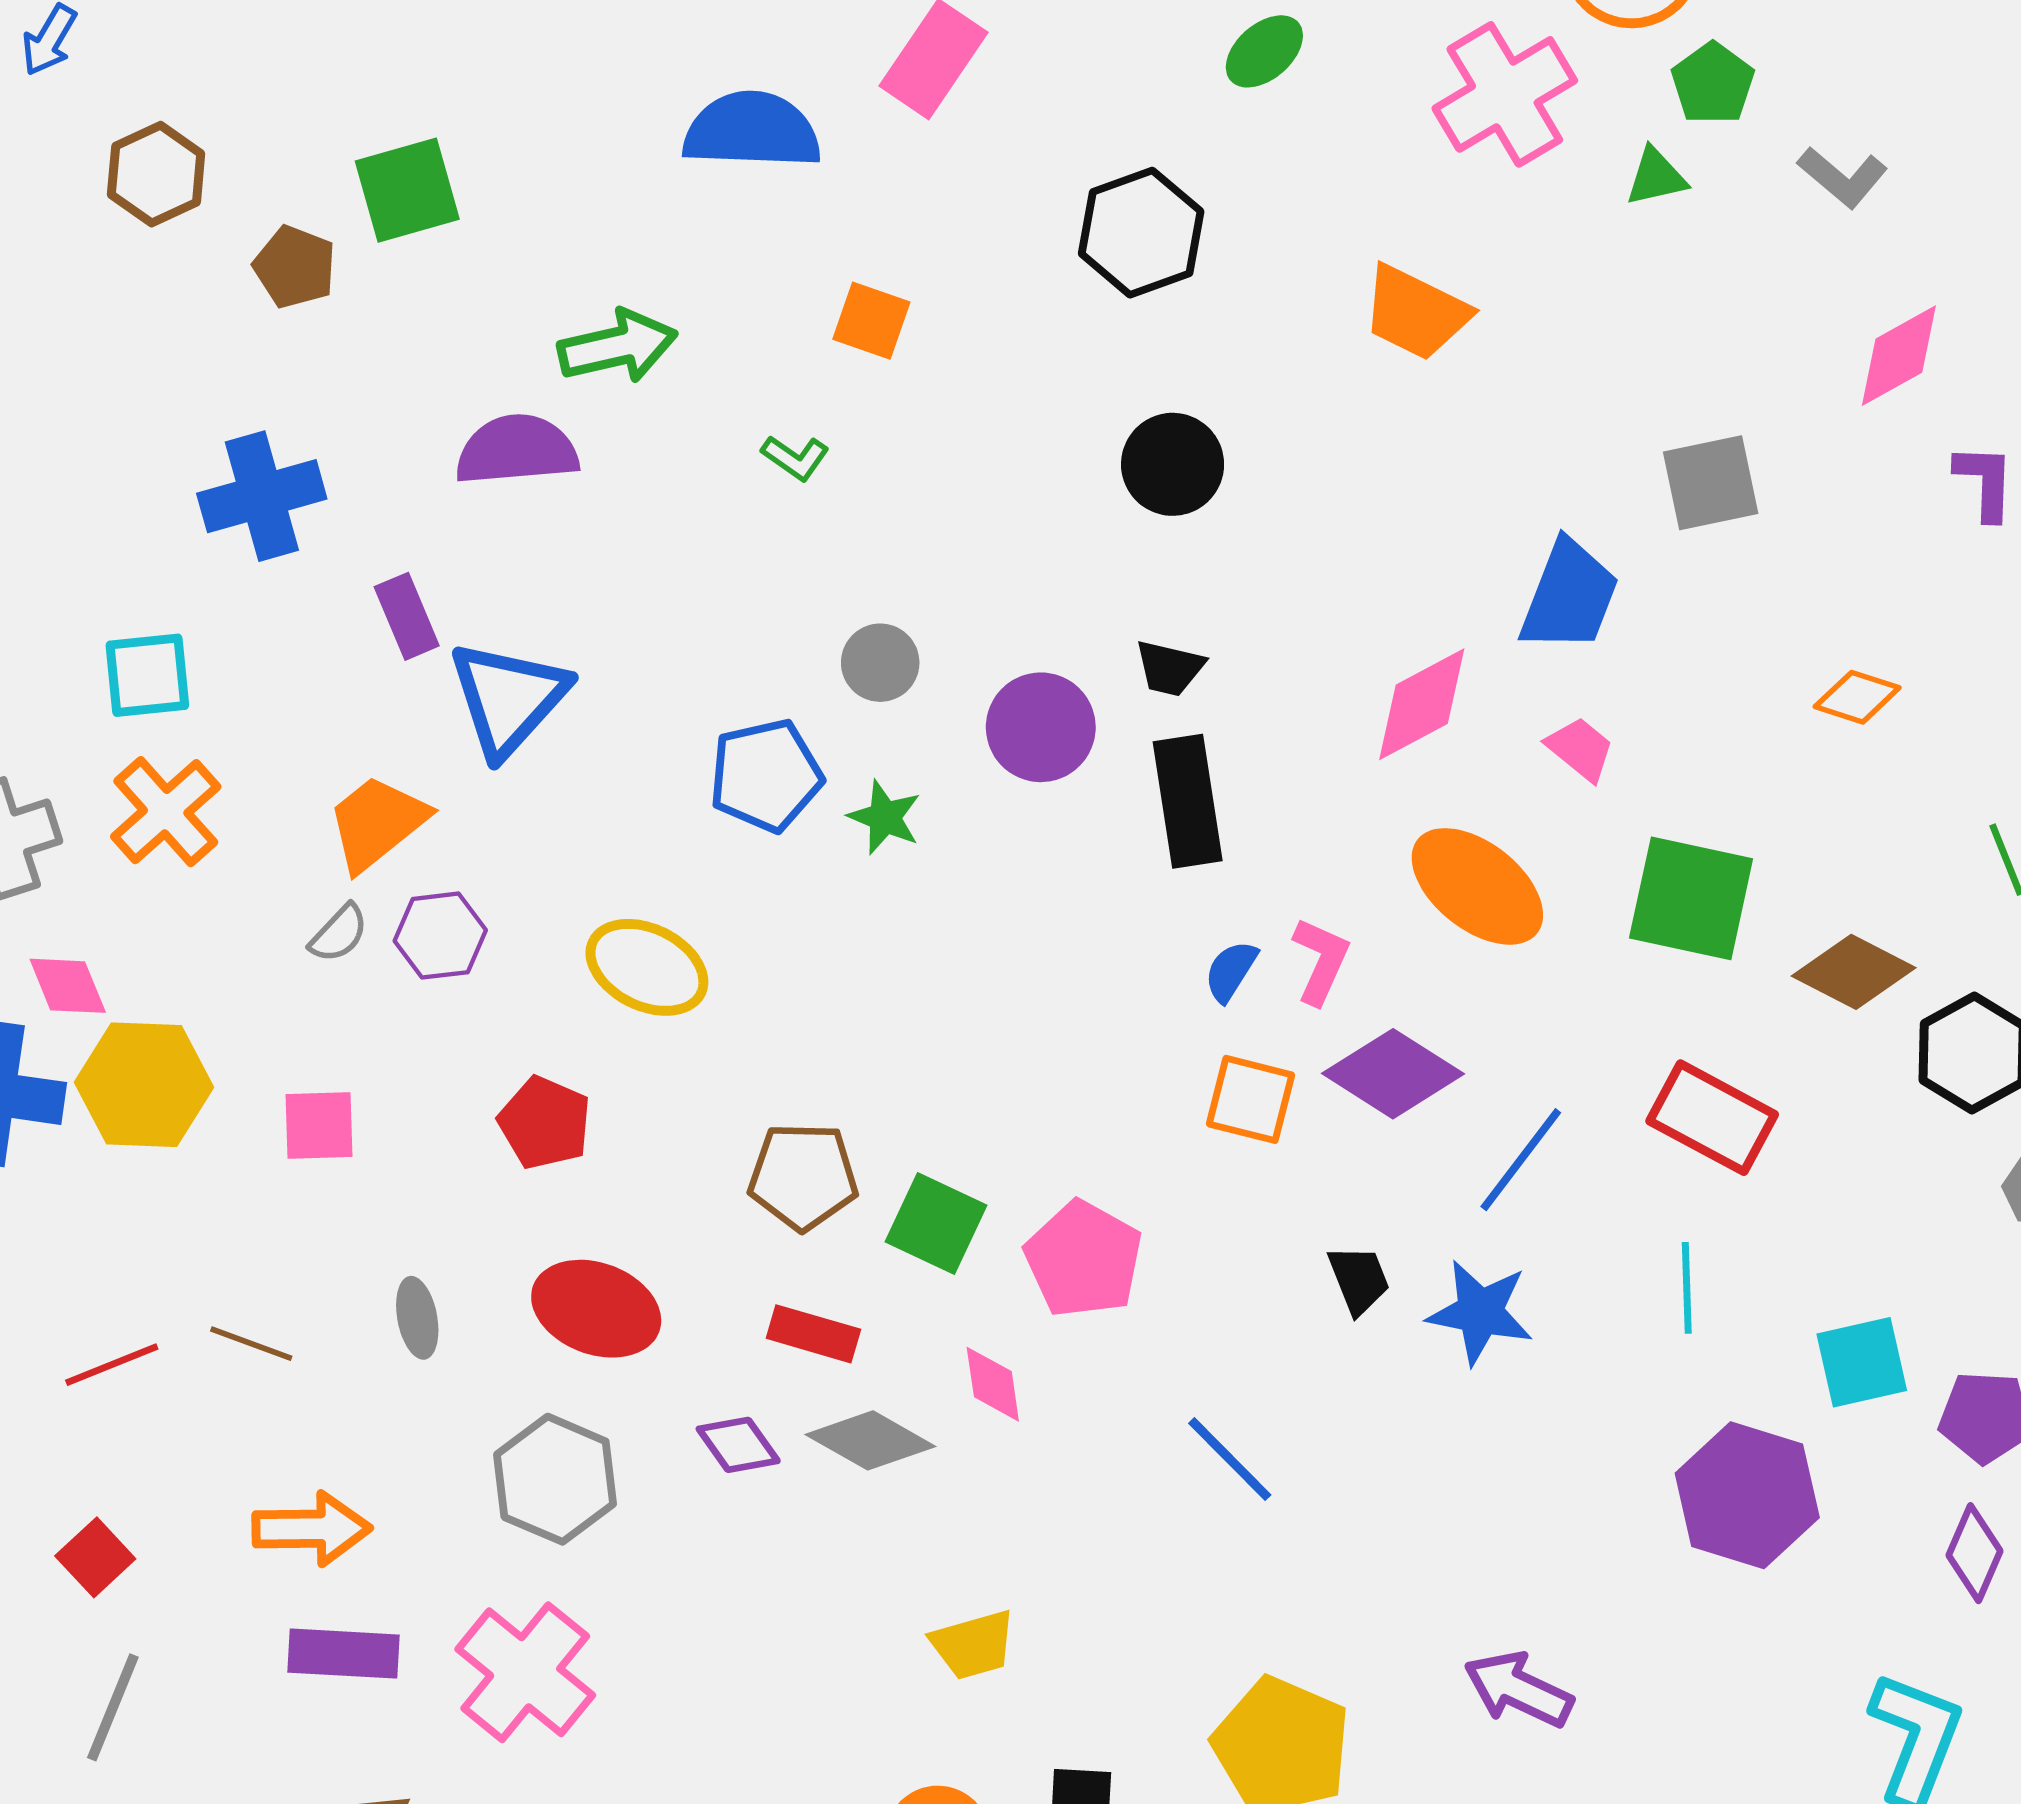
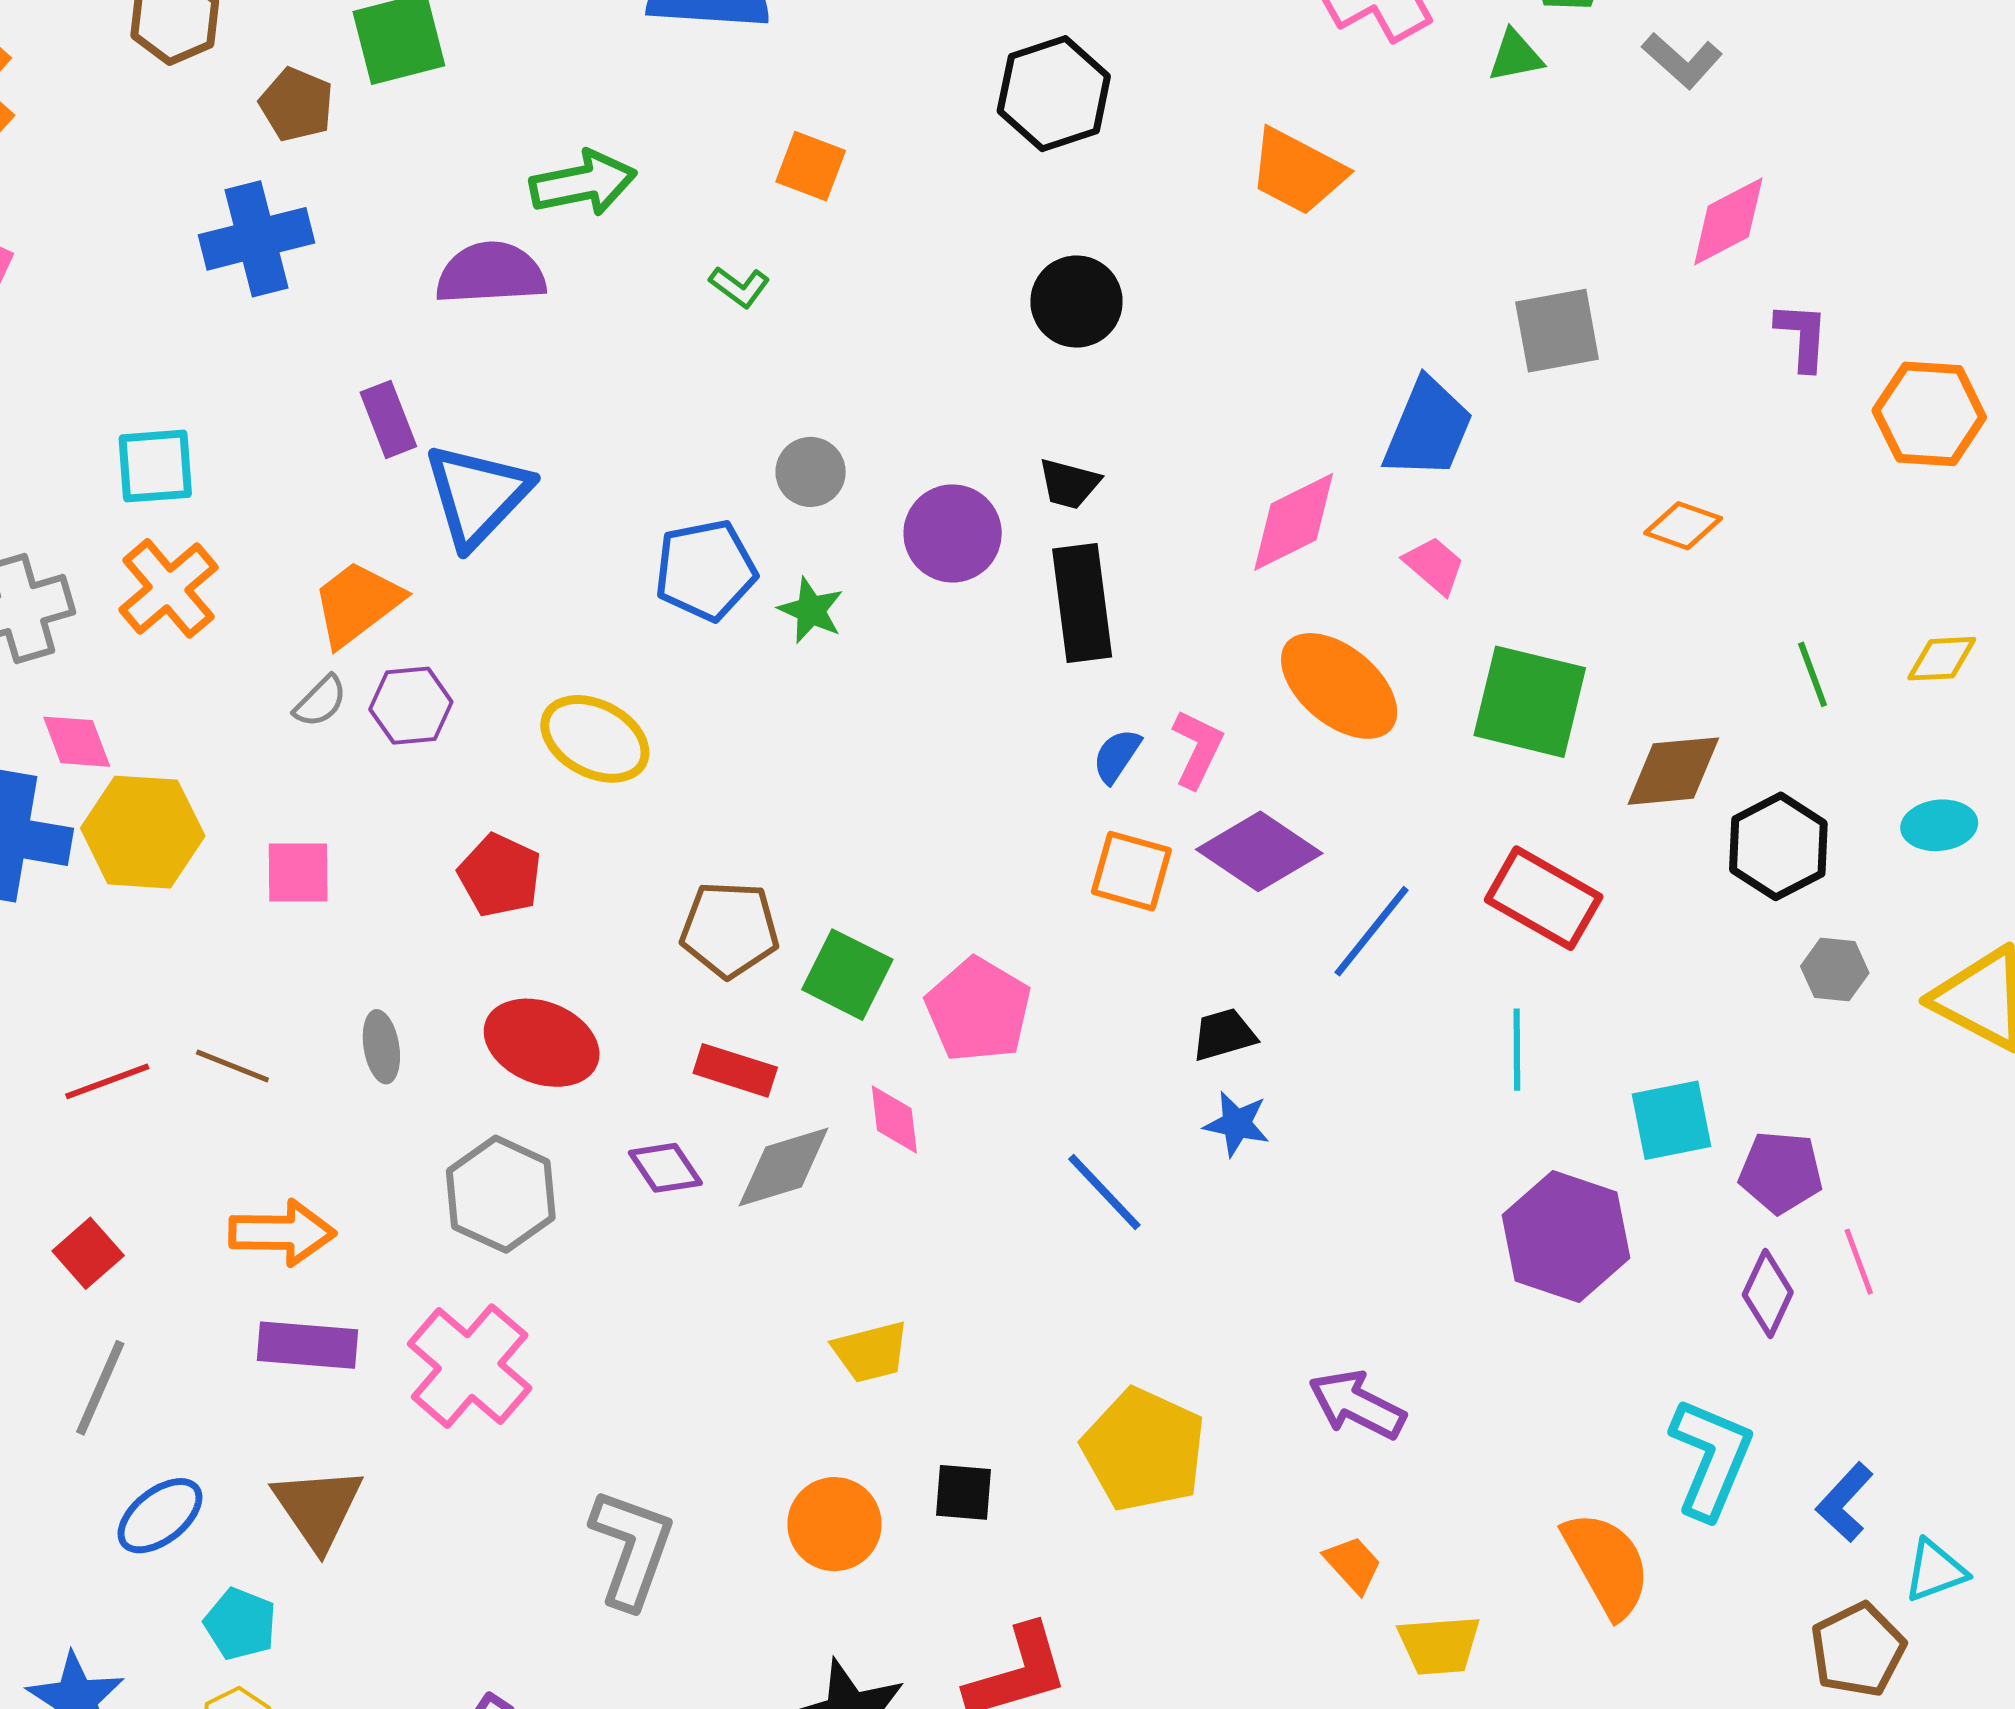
blue cross: (262, 496) -> (256, 239), moved
brown diamond: (1854, 972) -> (1673, 771), turned -34
black trapezoid: (1359, 1280) -> (1224, 1035), turned -86
blue star: (1480, 1312) -> (1237, 1124), moved, size x0.7
gray diamond: (870, 1440) -> (784, 1167), turned -48

